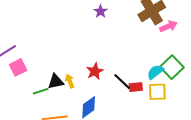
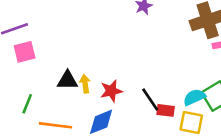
red star: (95, 71) -> (111, 91), moved
green line: (41, 91) -> (27, 104), moved, turned -63

